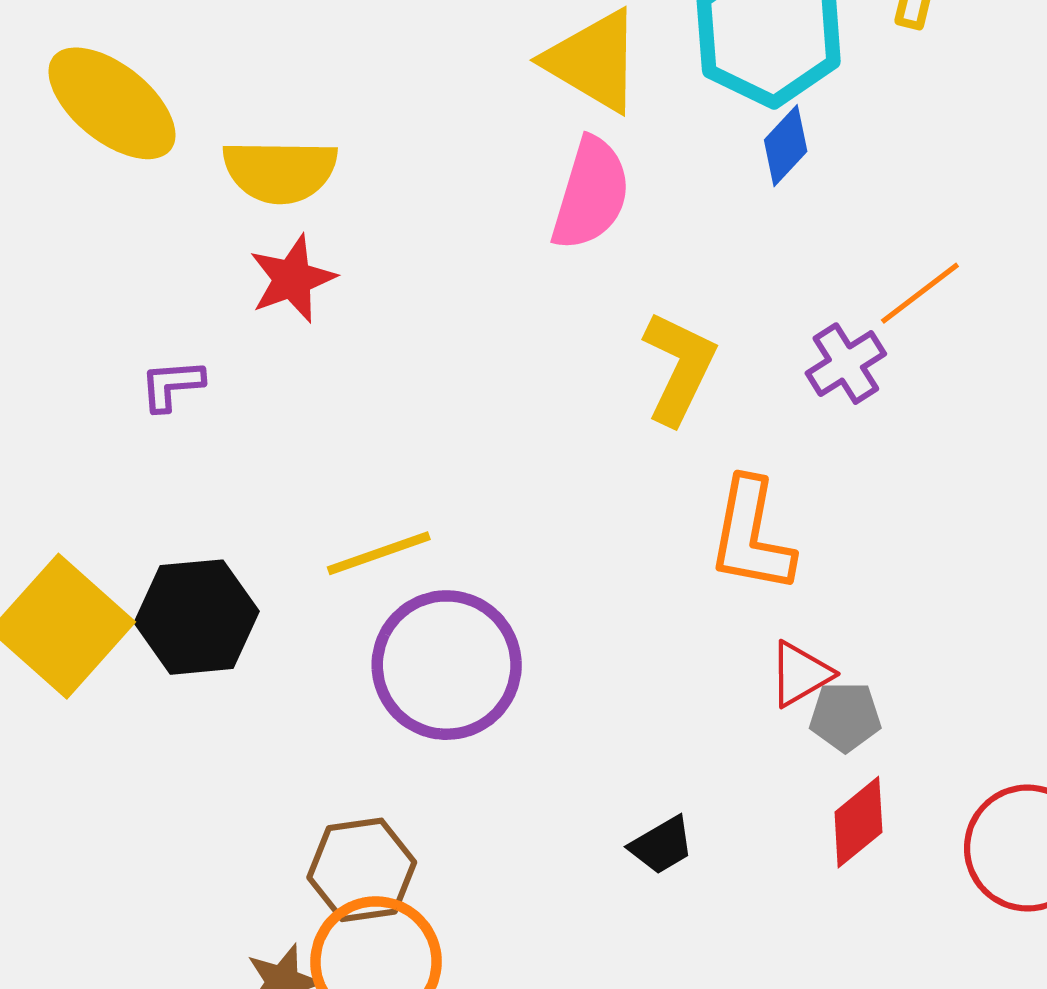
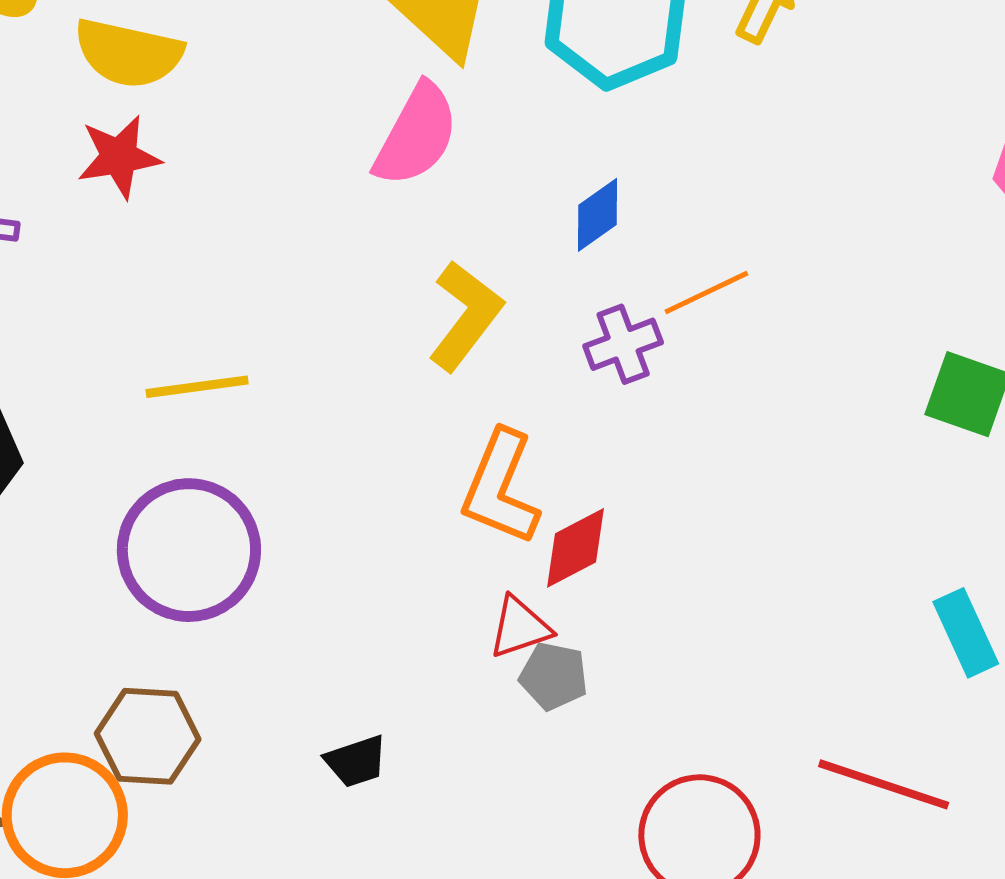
blue diamond: (786, 146) -> (598, 215), moved
yellow line: (379, 553) -> (197, 387), moved
red diamond: (858, 822) -> (575, 548), moved
brown hexagon: (362, 870) -> (148, 736), moved

